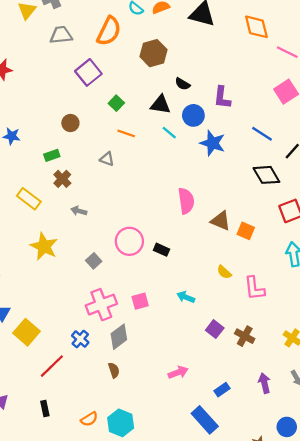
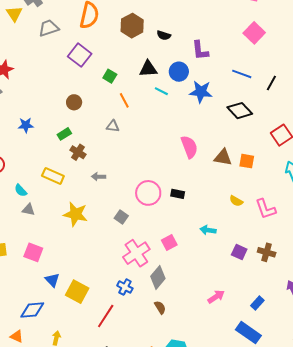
black semicircle: (183, 84) -> (164, 35), moved
orange line: (126, 133) -> (124, 100), turned 56
black diamond: (266, 175) -> (240, 111), moved

